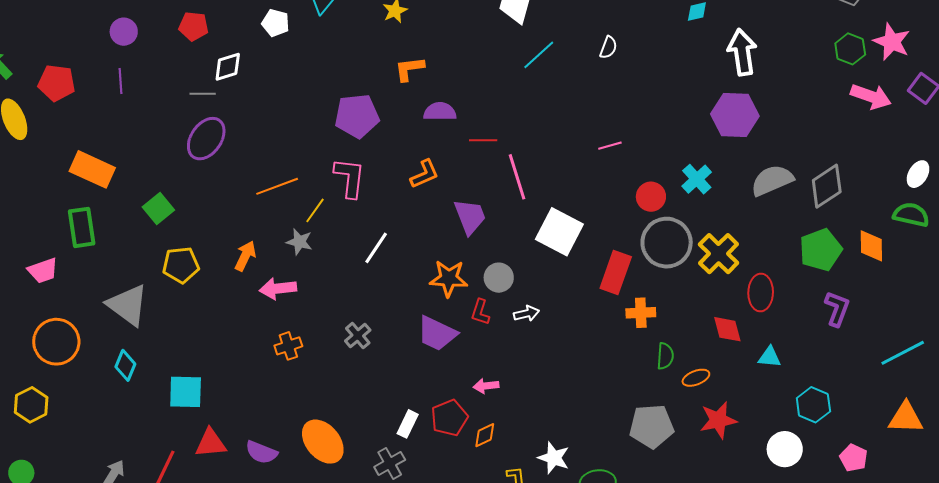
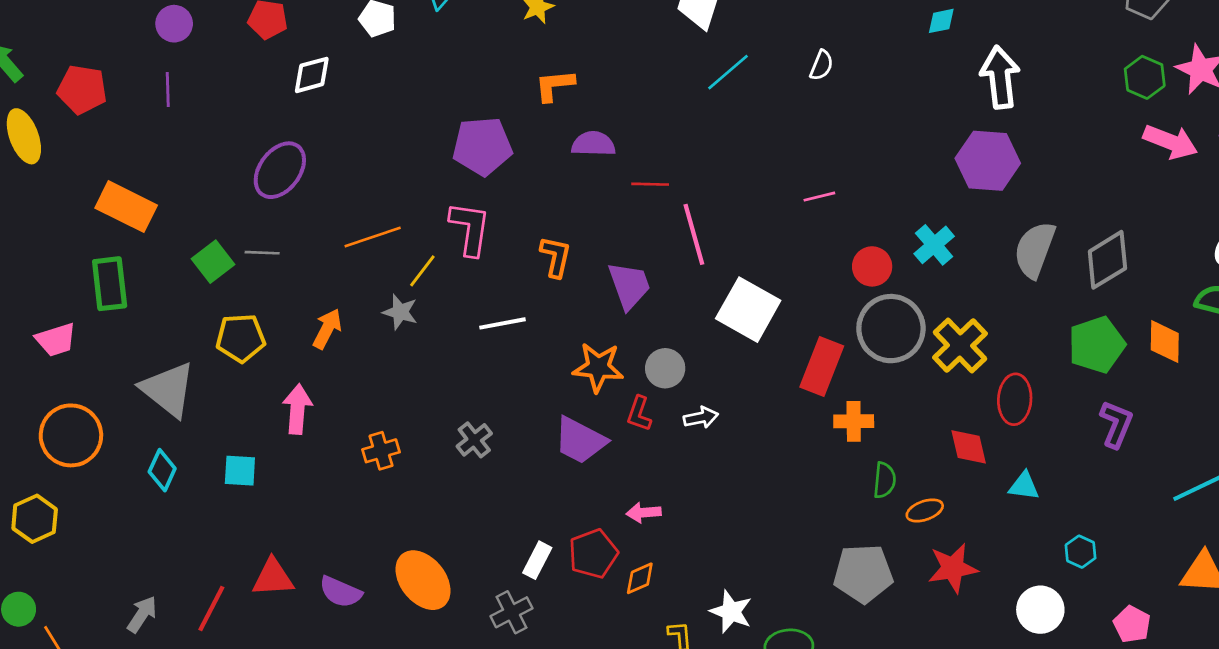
gray line: (203, 94) -> (262, 253), moved
orange L-shape: (425, 174) -> (556, 257), moved, turned -56
gray semicircle: (772, 180) -> (1035, 250), turned -48
white line: (376, 248) -> (502, 323), turned 44
pink arrow: (278, 289) -> (297, 409), moved, turned 99
cyan square: (186, 392) -> (240, 471), moved, size x0.7
cyan hexagon: (813, 405) -> (1081, 552), size x0.7

